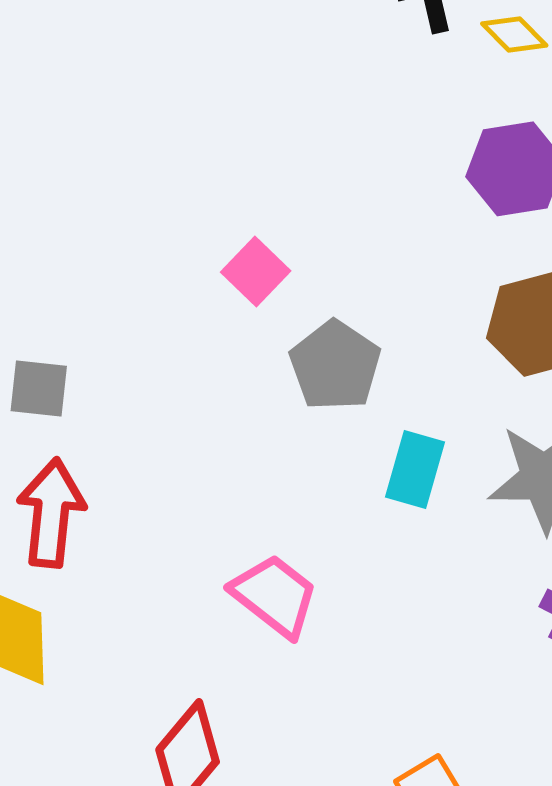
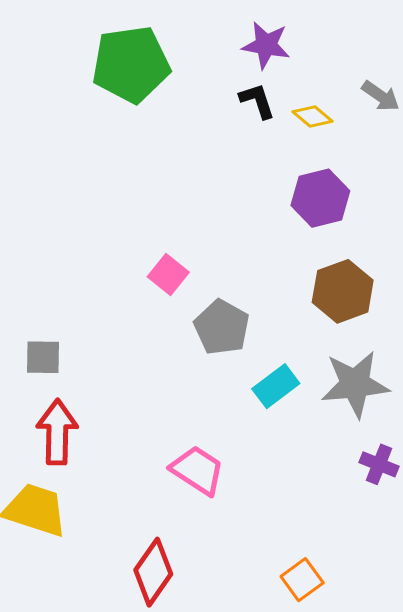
cyan rectangle: (415, 470) -> (276, 386), turned 42

